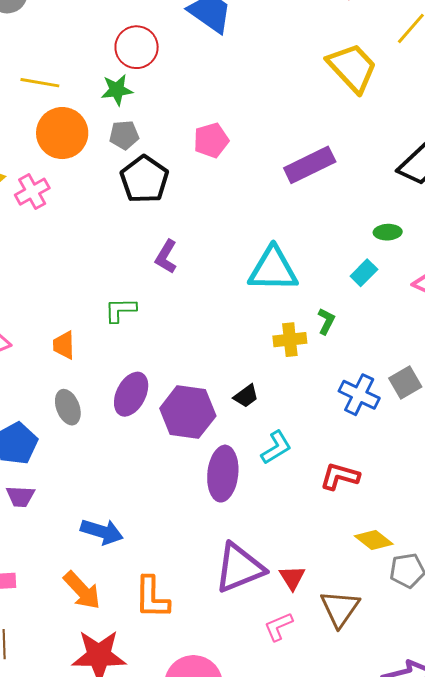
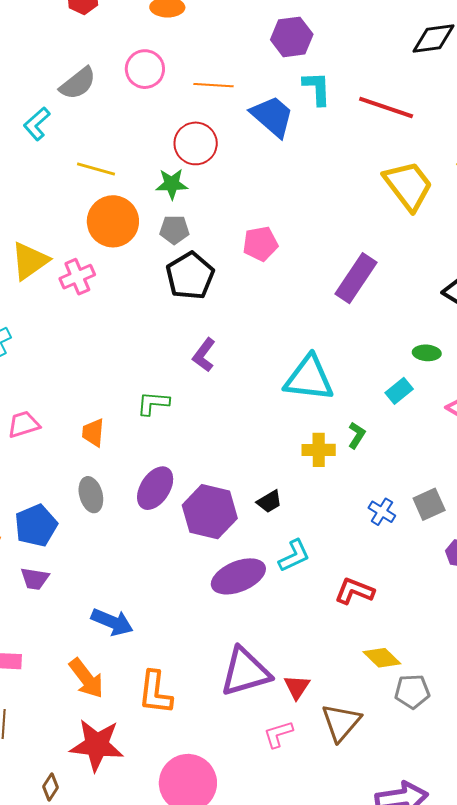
purple rectangle: (310, 165) -> (356, 278), turned -36
blue cross: (359, 395) -> (382, 512), size x0.7
purple ellipse: (223, 474) -> (238, 576), turned 56

